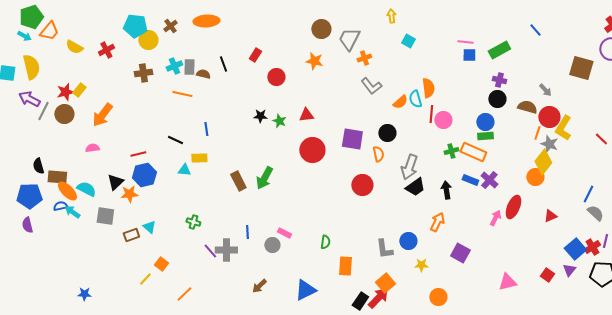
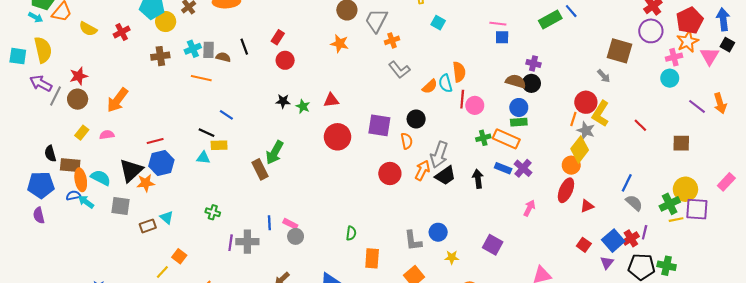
green rectangle: (499, 50) -> (550, 19), moved
red circle: (276, 77) -> (285, 60), moved
yellow rectangle: (79, 90) -> (82, 133), moved
gray arrow: (545, 90) -> (604, 76), moved
brown semicircle: (527, 107) -> (516, 81), moved
blue line: (206, 129) -> (226, 115), turned -48
black line: (175, 140) -> (206, 133), moved
green arrow: (264, 178) -> (275, 153), moved
black triangle: (115, 182) -> (131, 170), size x1.4
orange ellipse: (67, 191) -> (81, 180), turned 35
red ellipse: (513, 207) -> (566, 190), moved
orange arrow: (437, 222) -> (422, 170), moved
pink rectangle: (284, 233) -> (290, 224), moved
purple line: (210, 251) -> (231, 243), turned 49
red square: (547, 275) -> (584, 245), moved

